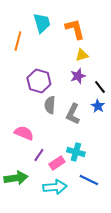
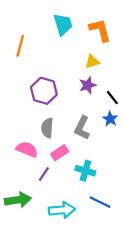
cyan trapezoid: (42, 23) -> (63, 24), moved
orange L-shape: (75, 29) -> (100, 30), moved
gray semicircle: (50, 105) -> (47, 128), moved
pink rectangle: (57, 163) -> (60, 153), moved

